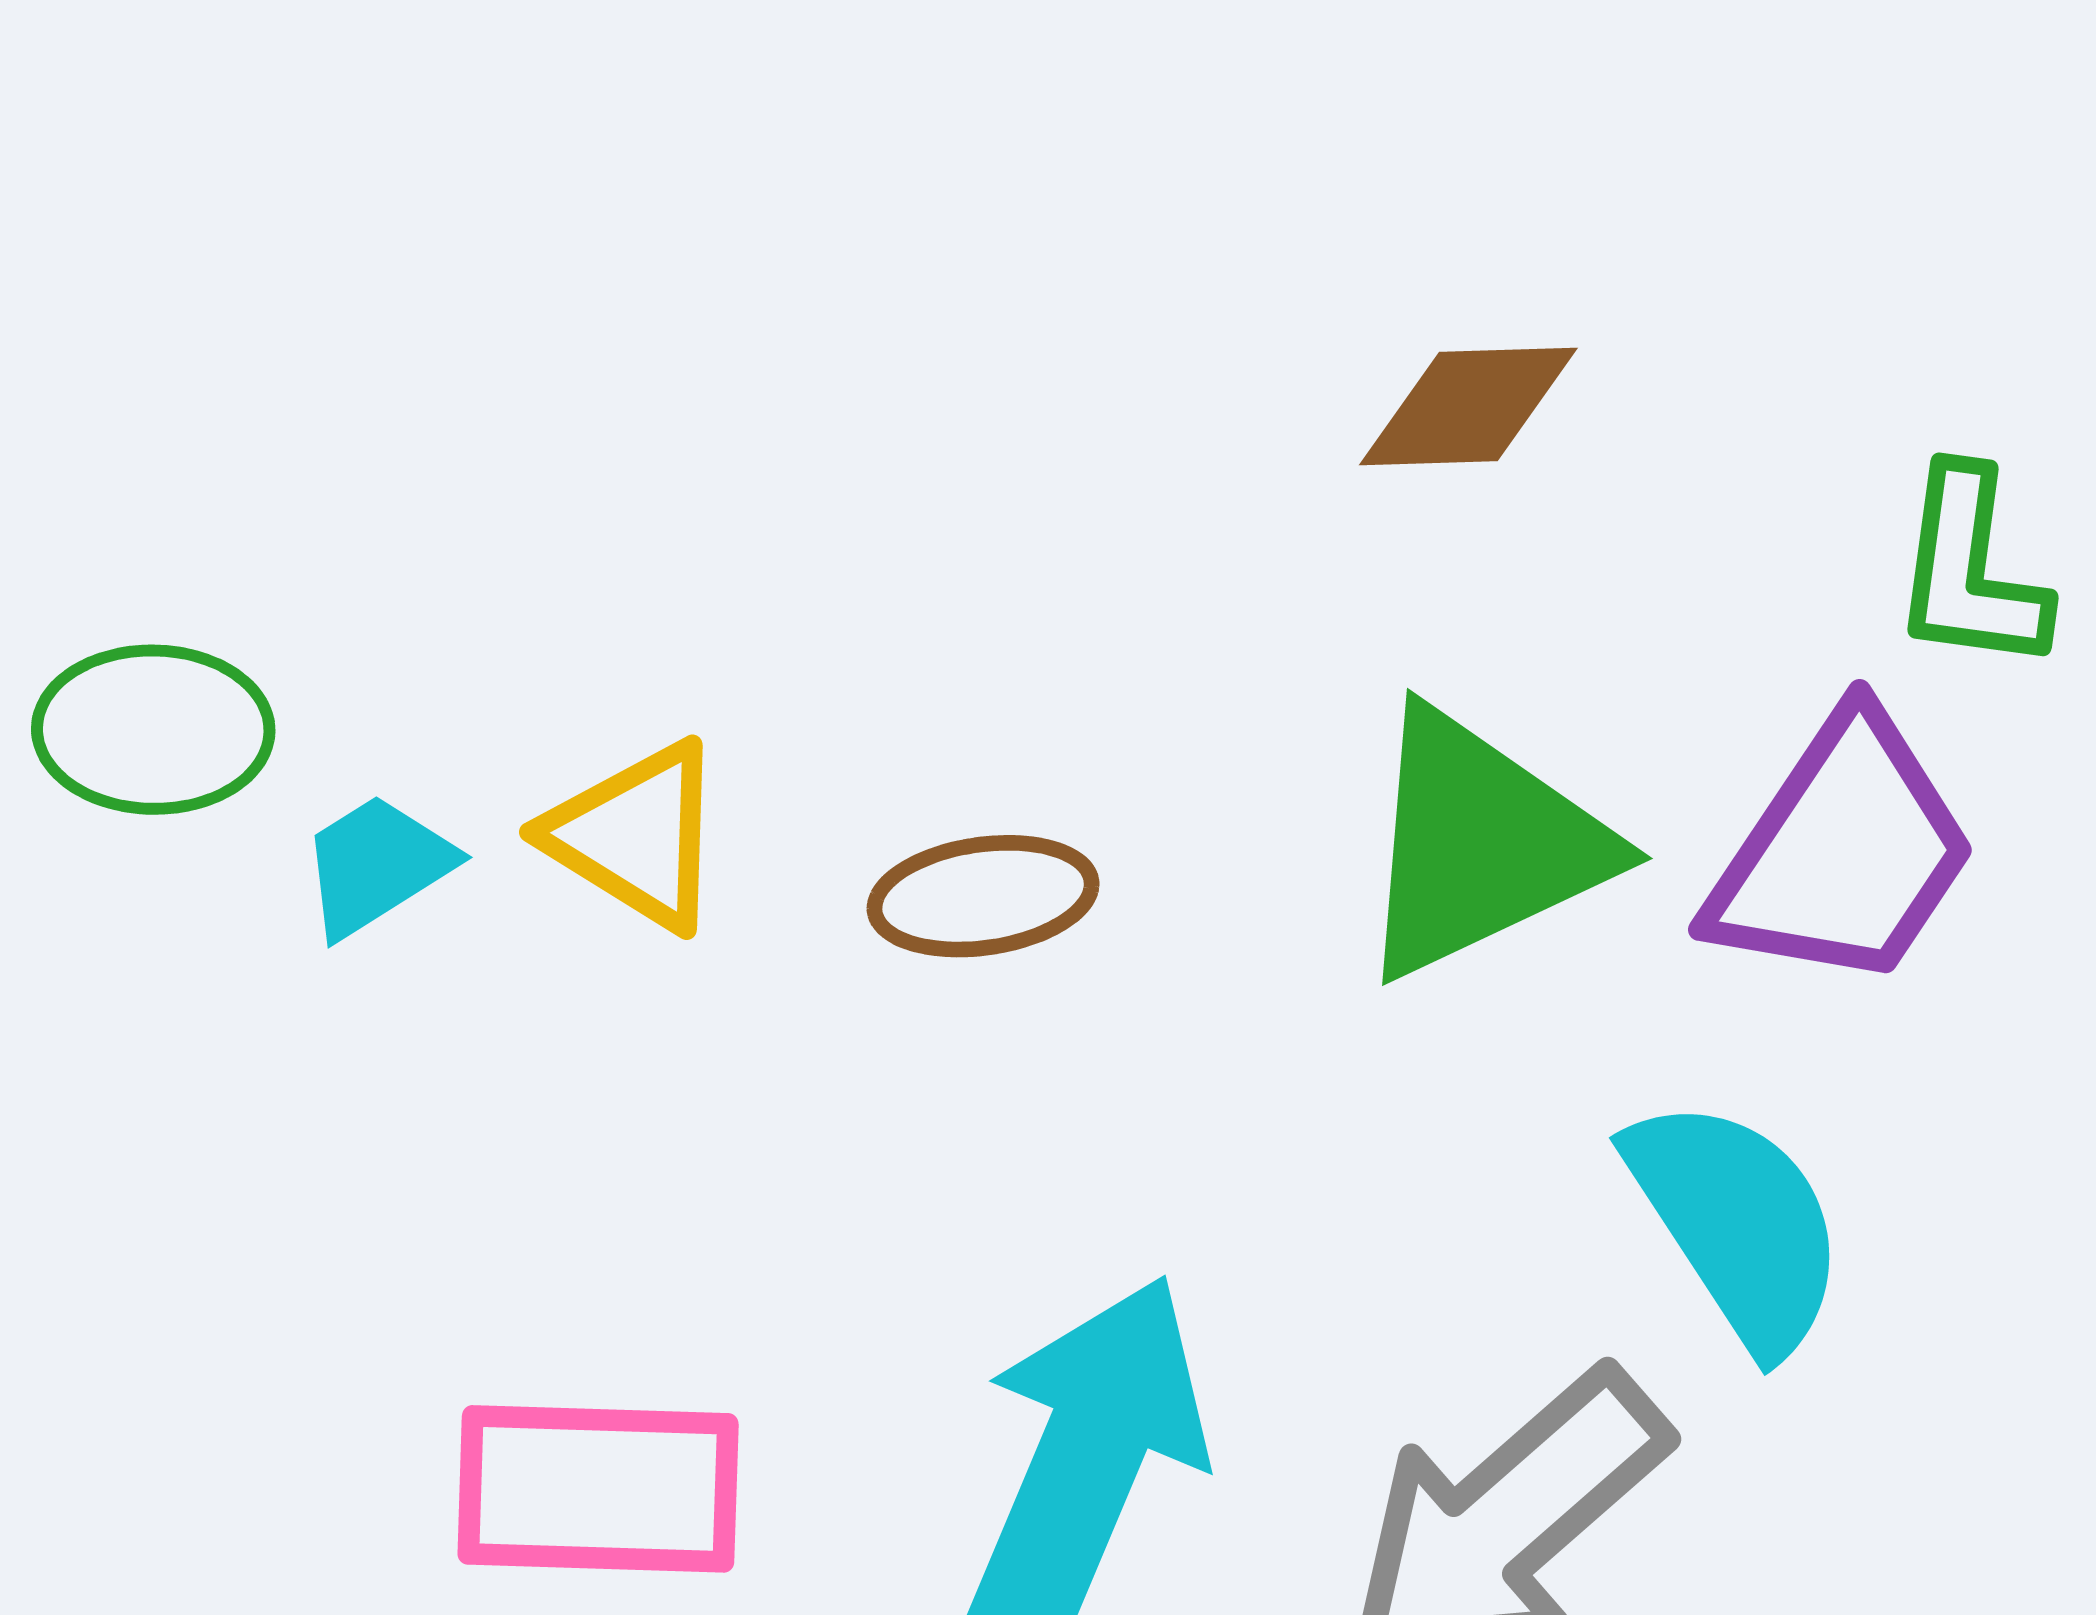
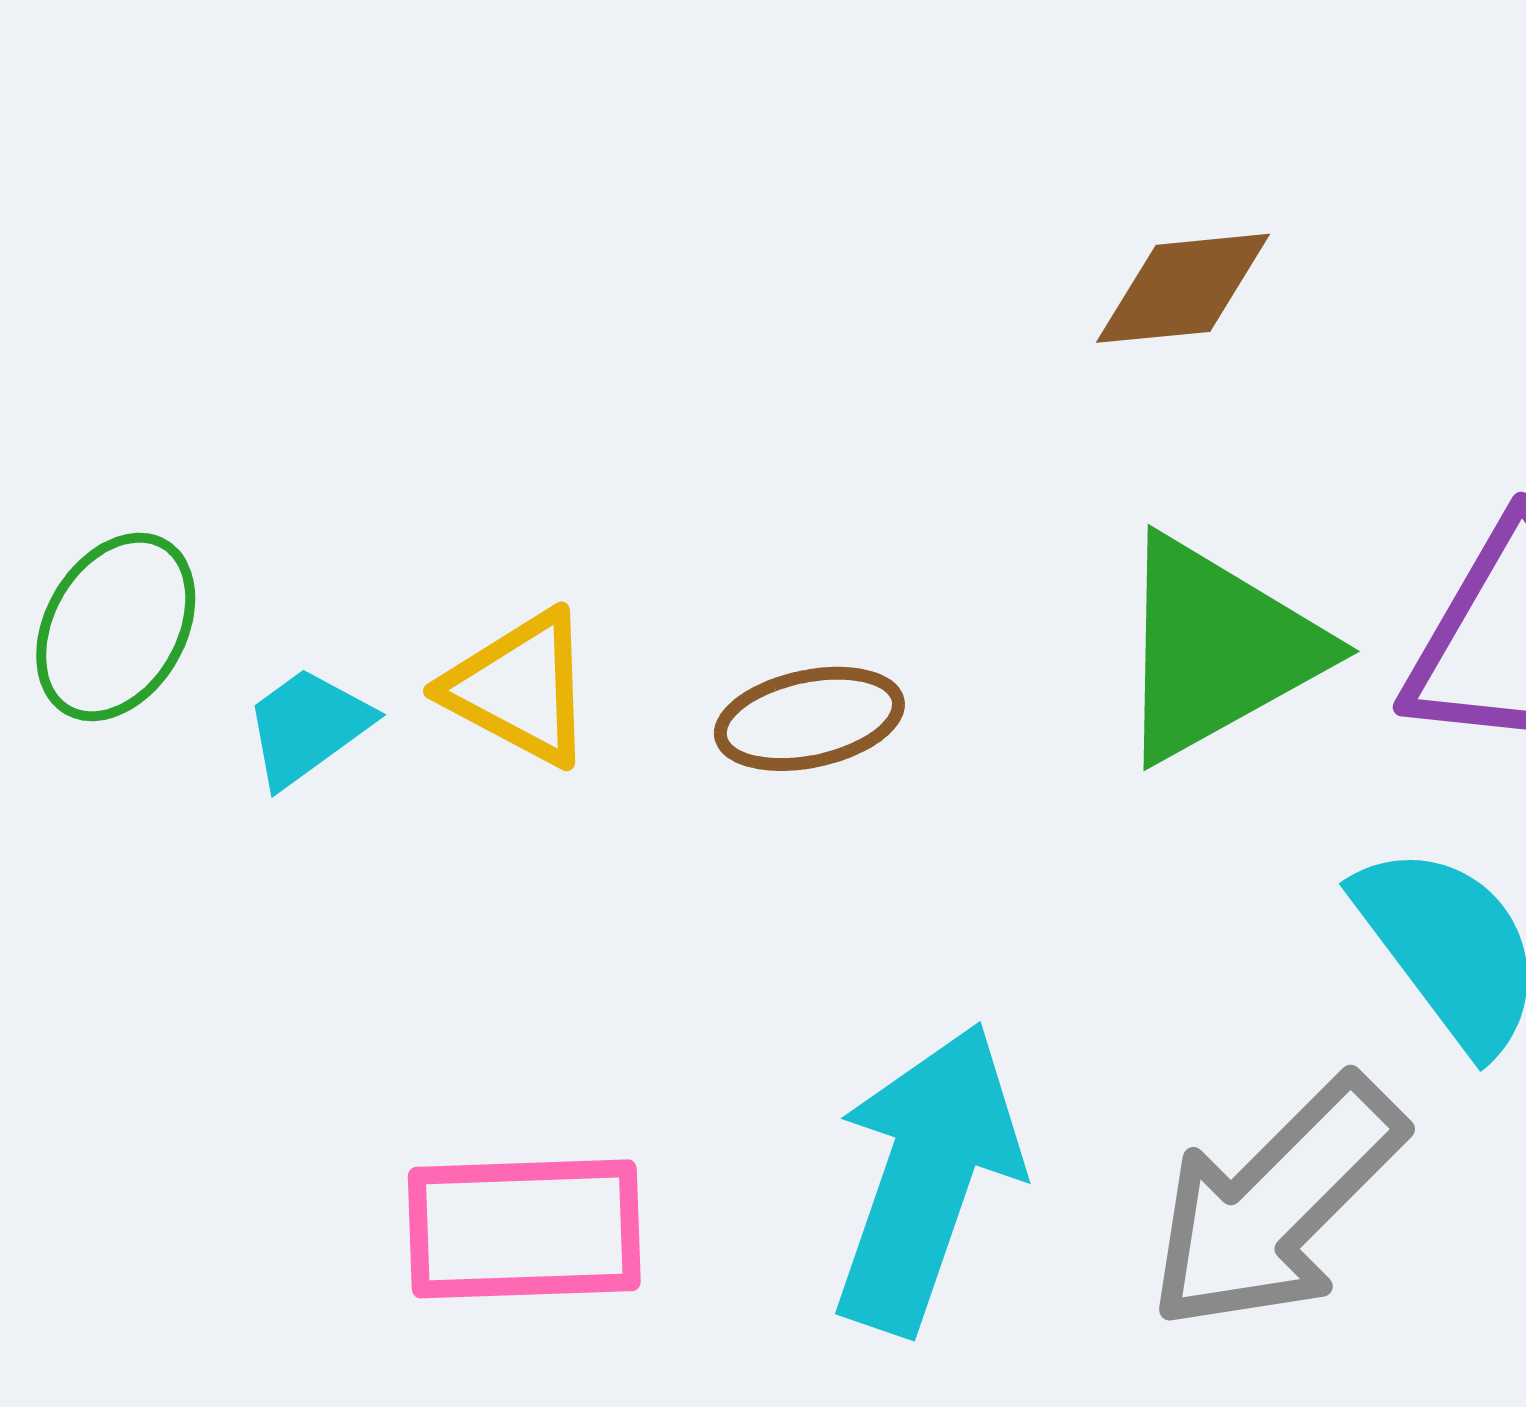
green ellipse: (153, 730) -> (116, 627), turned -57

